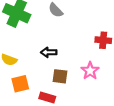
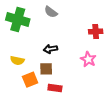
brown square: (60, 76) -> (46, 69), moved

